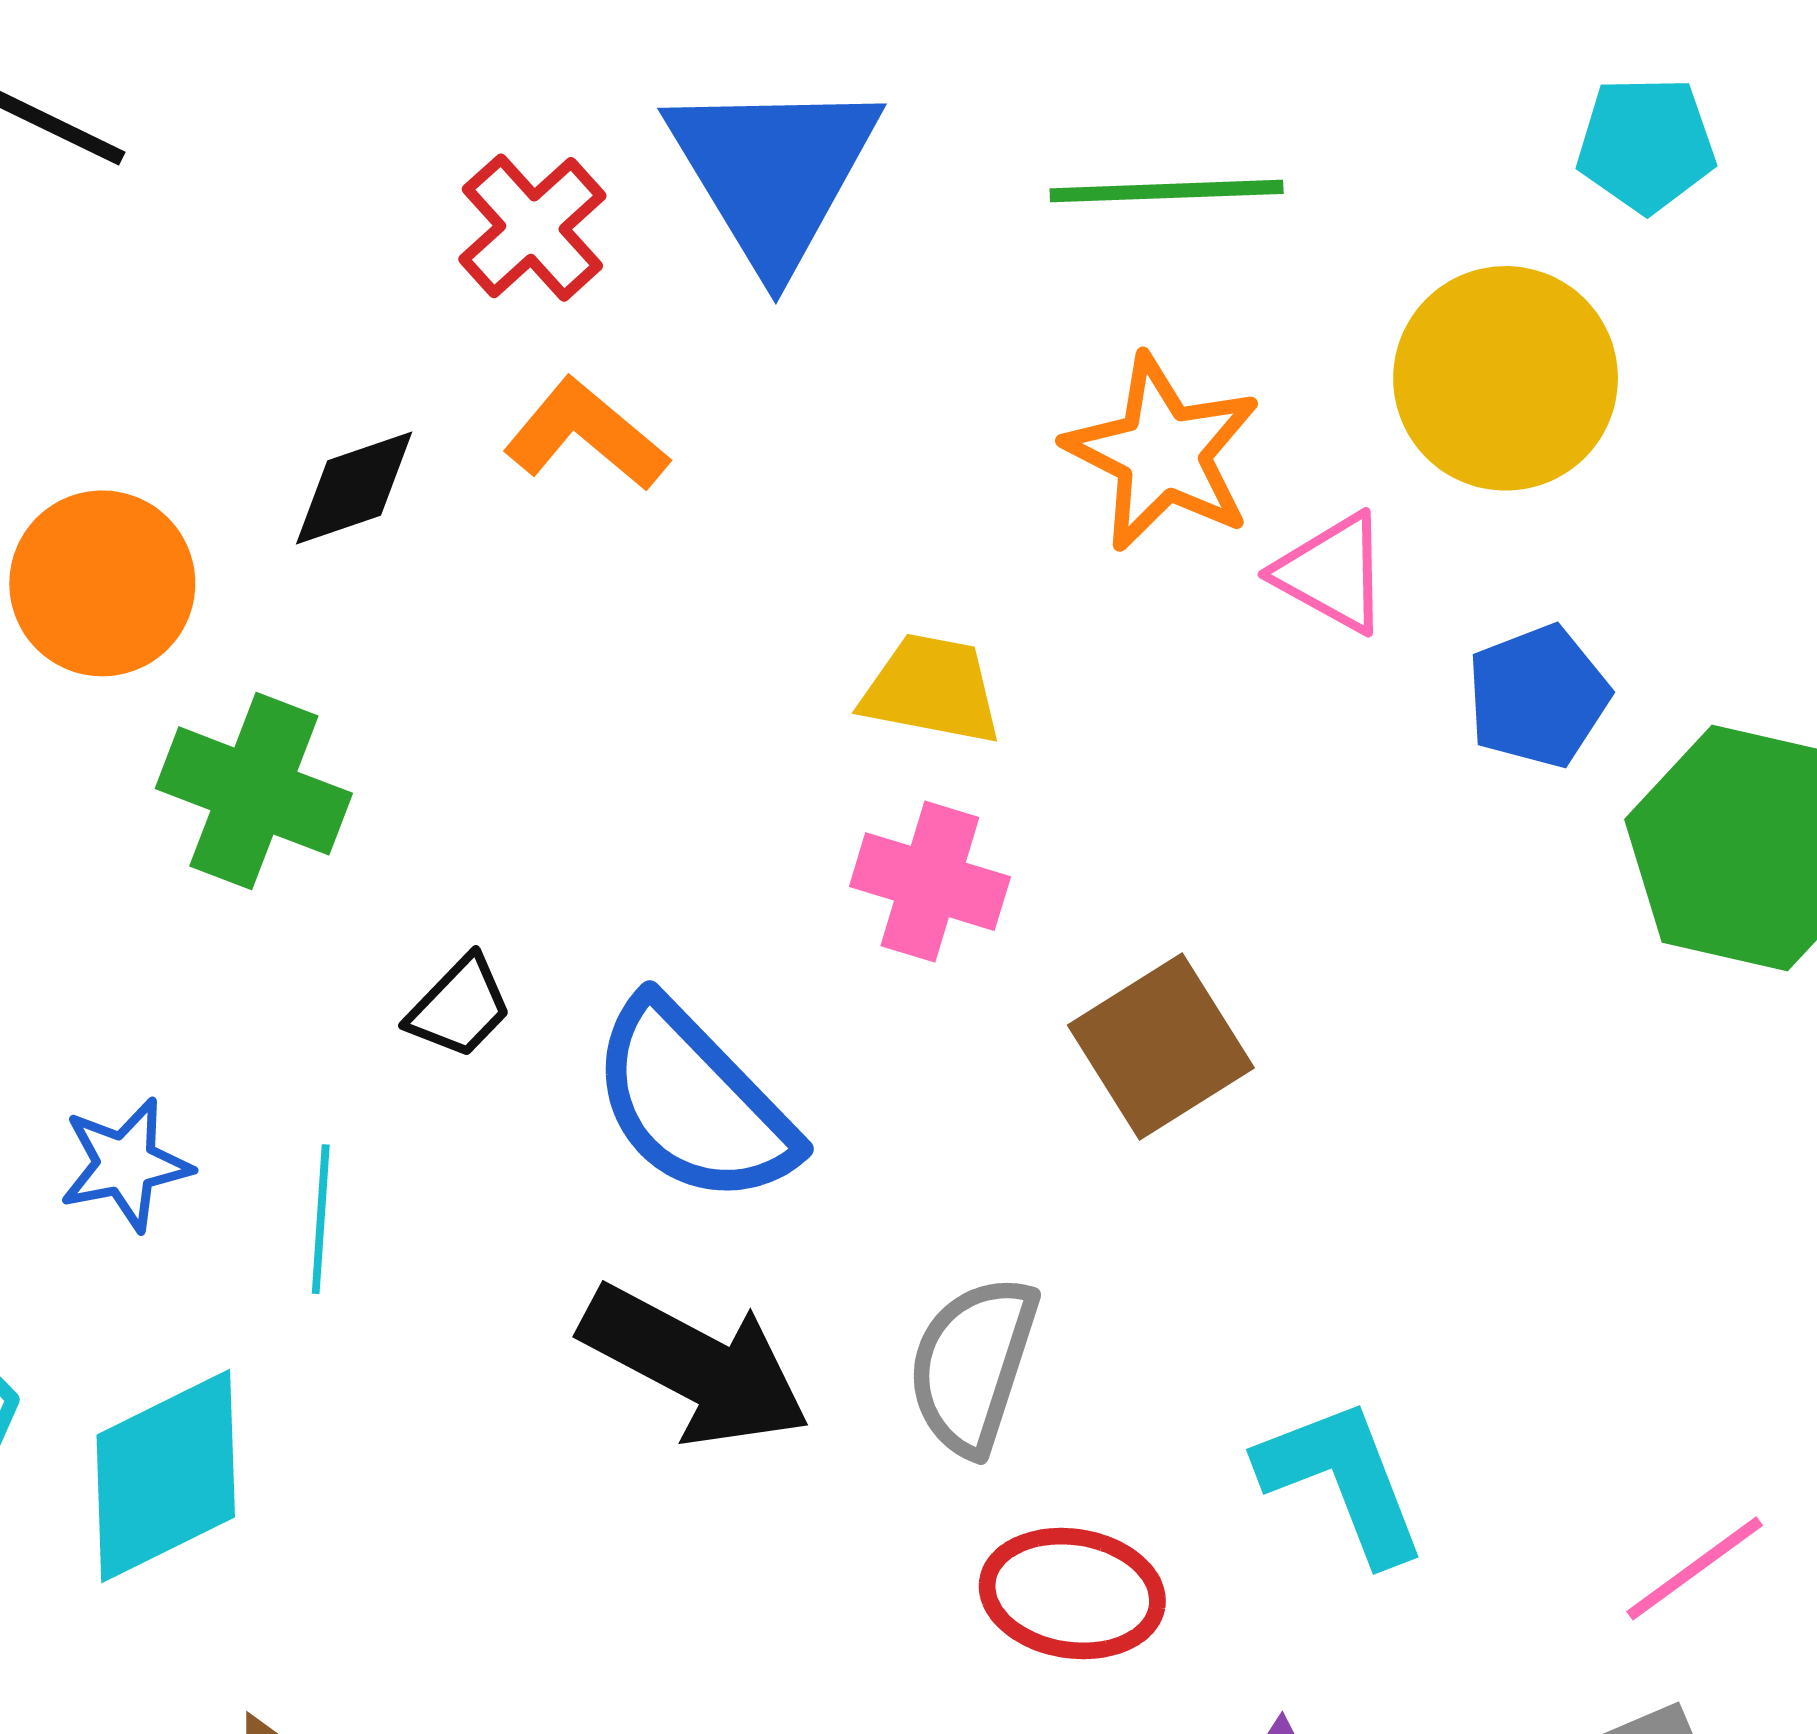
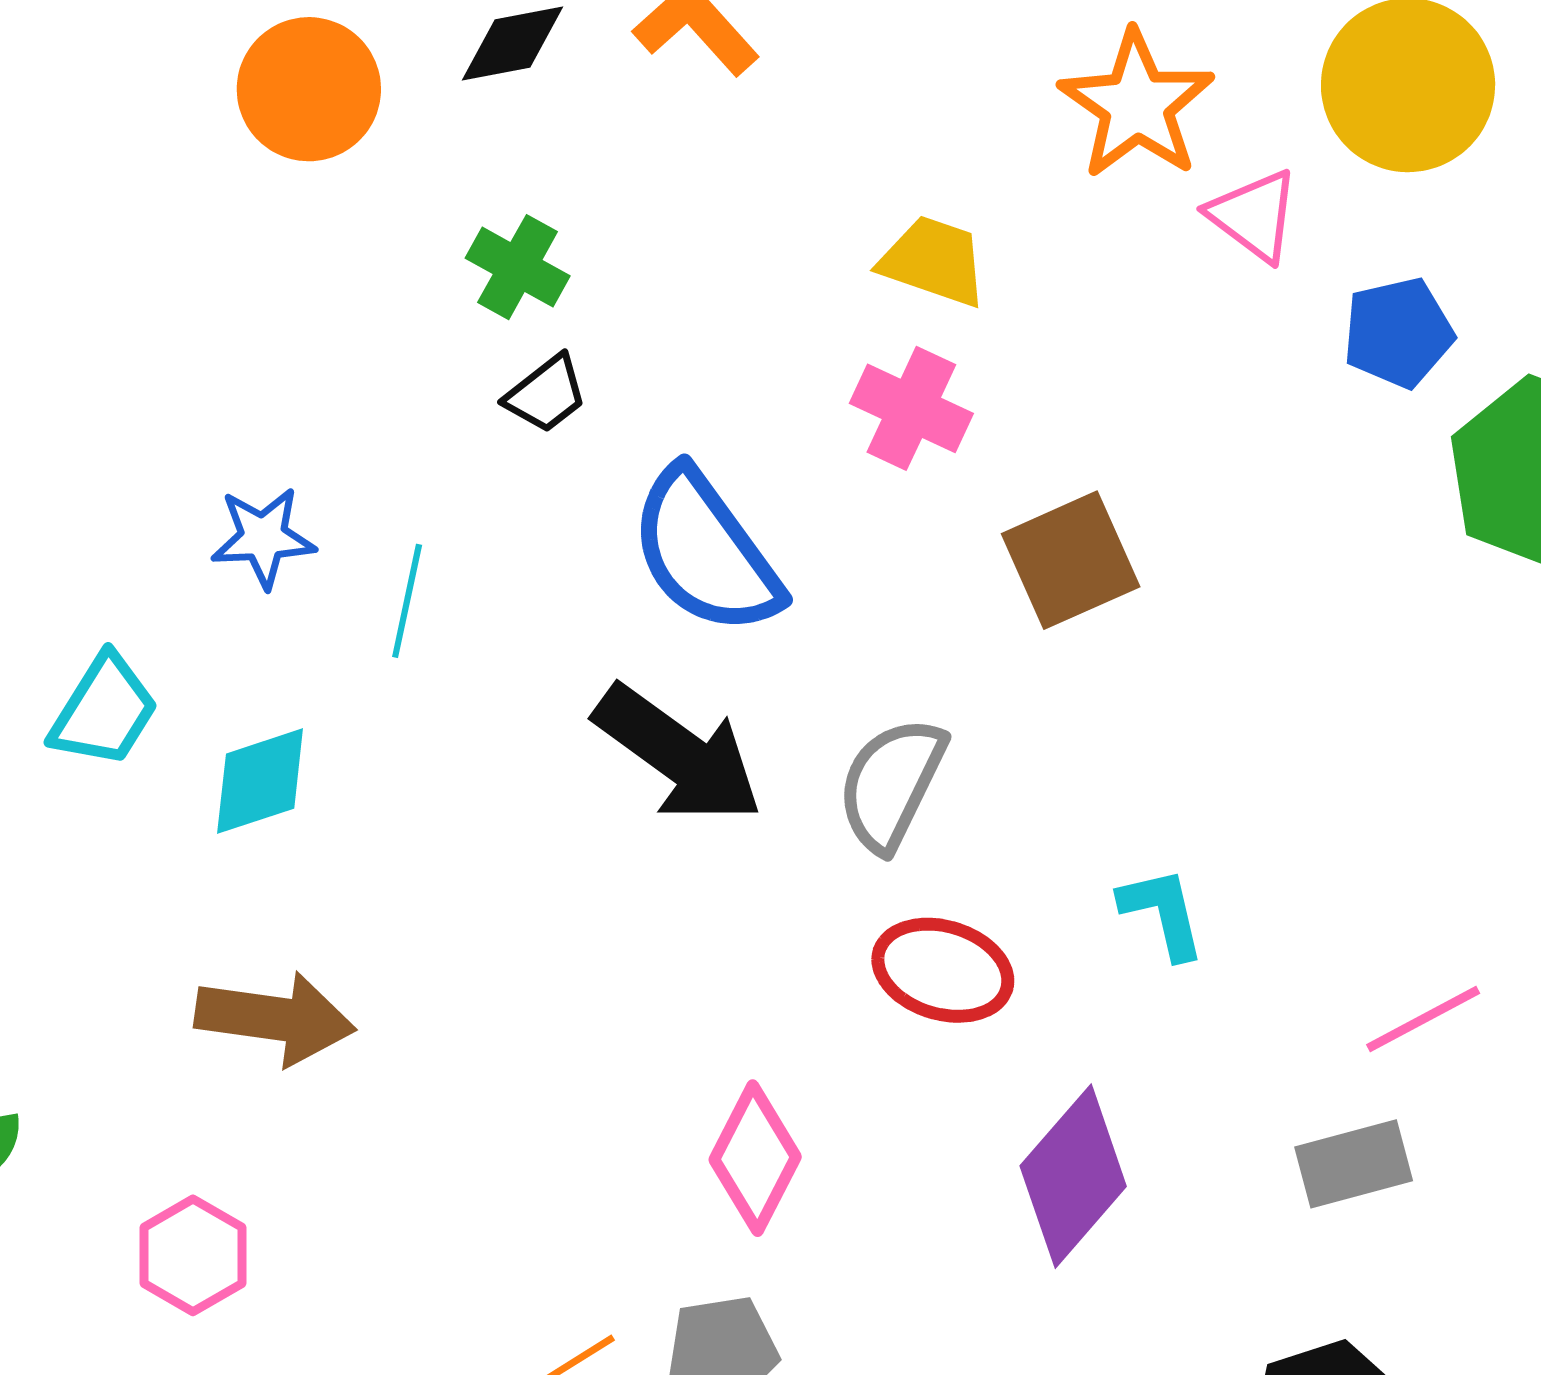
green cross: (254, 791) -> (518, 267), moved, size x0.7
black trapezoid: (460, 1007) -> (546, 394), moved
cyan diamond: (166, 1476) -> (260, 781), size x0.7
cyan L-shape: (1342, 1480) -> (1163, 913), size x0.7

